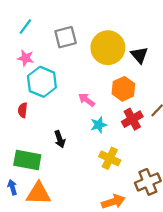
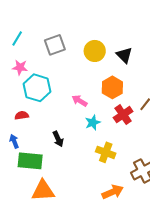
yellow circle: (108, 48) -> (95, 51), size x0.7
red semicircle: (23, 110) -> (22, 115), turned 80
blue arrow: (12, 187) -> (14, 141), moved

